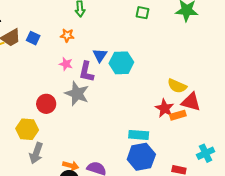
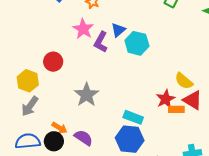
pink star: (66, 64) -> (83, 29), size x1.5
gray star: (77, 94) -> (87, 95), moved

